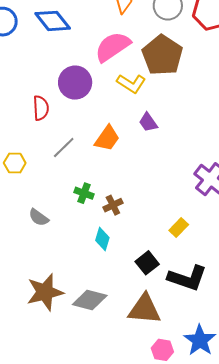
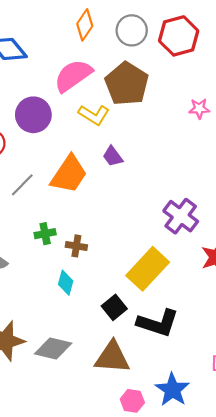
orange trapezoid: (107, 138) -> (69, 174), size x1.4
green cross: (84, 193) -> (45, 234), turned -30
brown cross: (113, 205) -> (76, 246), turned 36
yellow rectangle: (179, 227) -> (148, 269), size x2.0

